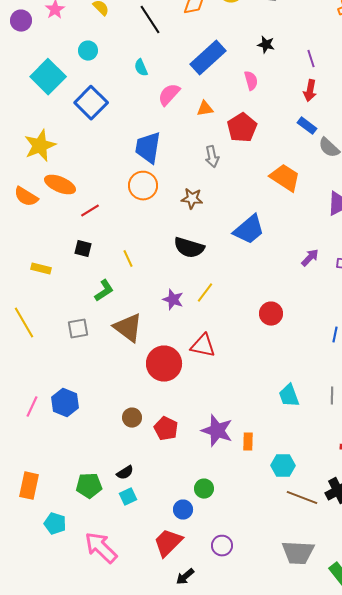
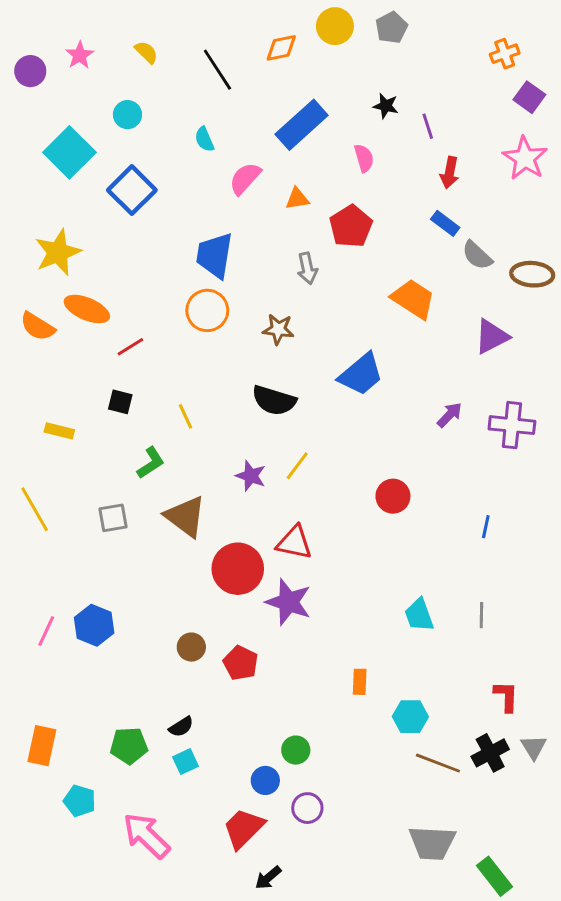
purple line: (311, 59) -> (428, 126), moved
purple star: (217, 431) -> (289, 602), moved
purple circle: (222, 546) -> (307, 808), moved

